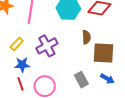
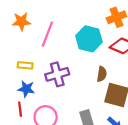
yellow rectangle: (17, 44) -> (25, 65), turned 40

